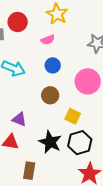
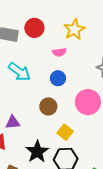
purple triangle: (19, 119) -> (13, 122), turned -42

